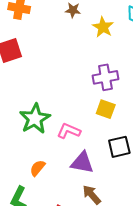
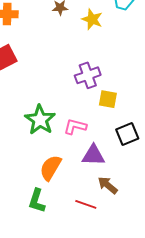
purple cross: (105, 77) -> (88, 75), moved
orange semicircle: (38, 168) -> (50, 168), size x1.5

